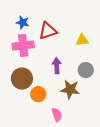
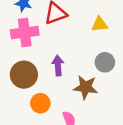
purple arrow: (57, 66) -> (58, 66), moved
orange circle: (38, 94) -> (40, 103), moved

